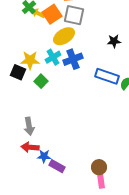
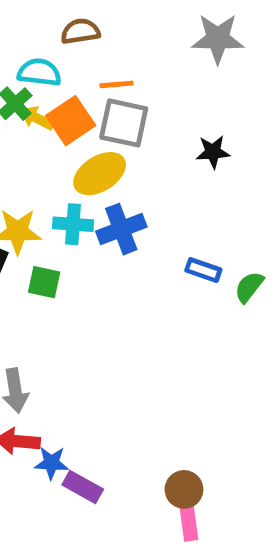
black star: (114, 41) -> (213, 152), moved
cyan cross: (53, 57) -> (73, 224), turned 35
blue rectangle: (107, 76) -> (203, 270), size x0.6
green square: (41, 81) -> (44, 282), turned -32

